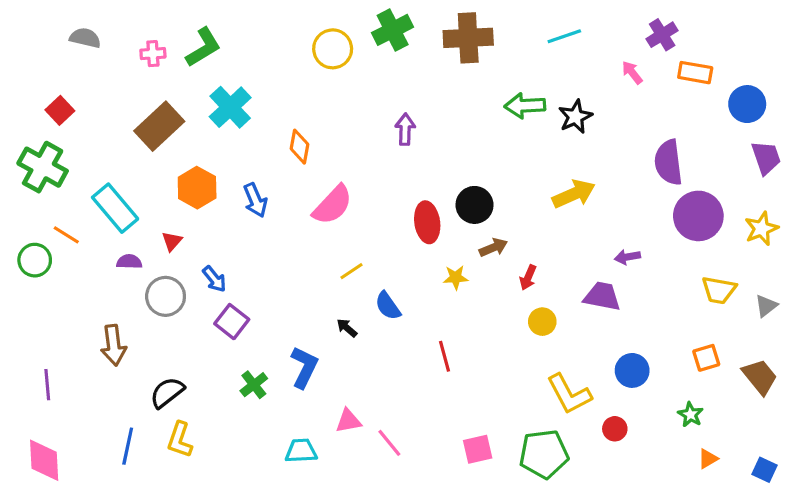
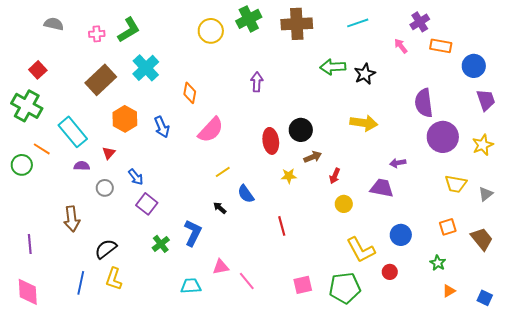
yellow arrow: (574, 194) -> (364, 123), turned 32
gray circle: (166, 296) -> (105, 188), size x0.7

